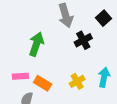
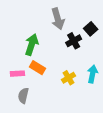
black square: (103, 18) -> (91, 29), moved
orange rectangle: (43, 83) -> (37, 68), moved

